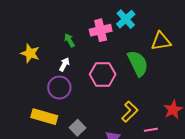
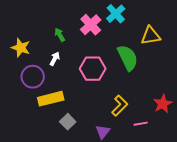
pink cross: (101, 30) -> (91, 25), turned -30
purple circle: (59, 88) -> (33, 77), moved
yellow rectangle: (44, 117) -> (51, 99), moved, turned -30

